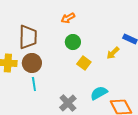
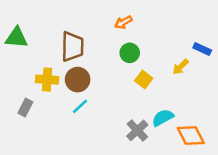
cyan line: (34, 84) -> (80, 106), turned 56
gray cross: (68, 103) -> (137, 130), moved

